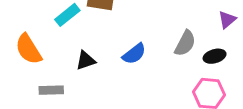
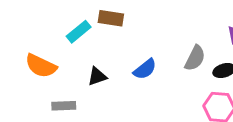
orange semicircle: (28, 49) -> (41, 66), turned -32

